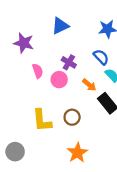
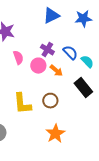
blue triangle: (60, 26) -> (51, 16), moved
blue semicircle: (101, 57) -> (70, 53), moved
orange arrow: (89, 85) -> (56, 71), moved

